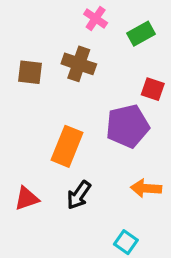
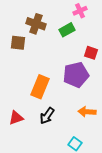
pink cross: (96, 18) -> (80, 11), moved, turned 32
green rectangle: (141, 34) -> (67, 30), moved
brown cross: (79, 64) -> (36, 24), moved

